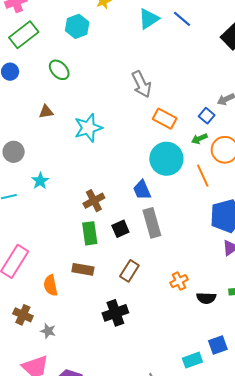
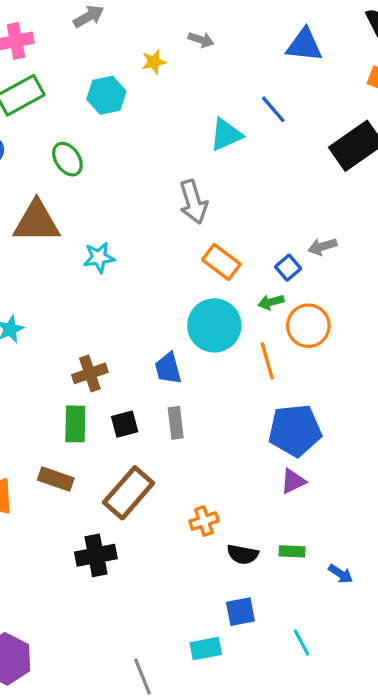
cyan triangle: (149, 19) -> (226, 135), moved
brown triangle: (46, 112) -> (36, 222), size x2.0
cyan star: (88, 128) -> (99, 257), size x0.7
gray rectangle: (152, 223) -> (176, 423), size x0.7
brown rectangle: (129, 271) -> (129, 493), size x1.5
blue square: (218, 345) -> (240, 612), moved

